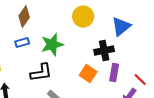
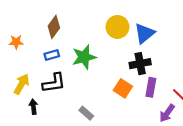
blue triangle: (121, 27) -> (144, 33), moved
black L-shape: (41, 73) -> (54, 83), moved

